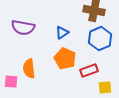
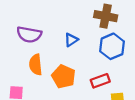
orange pentagon: (65, 59) -> (64, 76), moved
orange semicircle: (29, 69) -> (36, 65), moved

